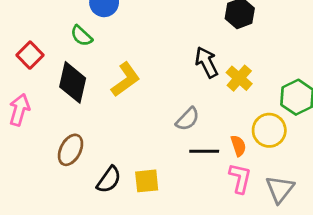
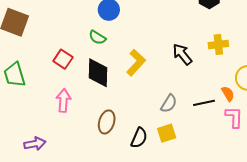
black arrow: (207, 62) -> (182, 54), moved
yellow cross: (239, 78) -> (218, 45), turned -36
gray semicircle: (188, 119) -> (169, 104), moved

